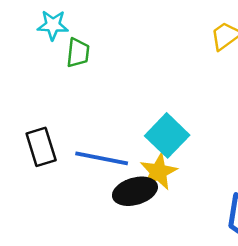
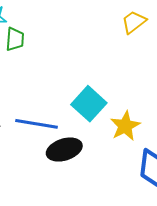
yellow star: (158, 172) -> (125, 126), moved

